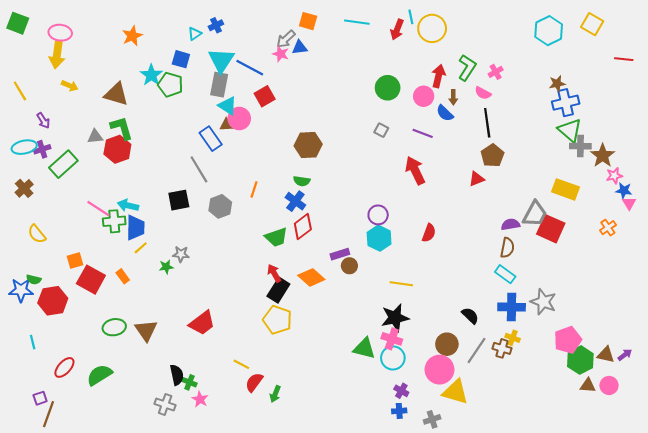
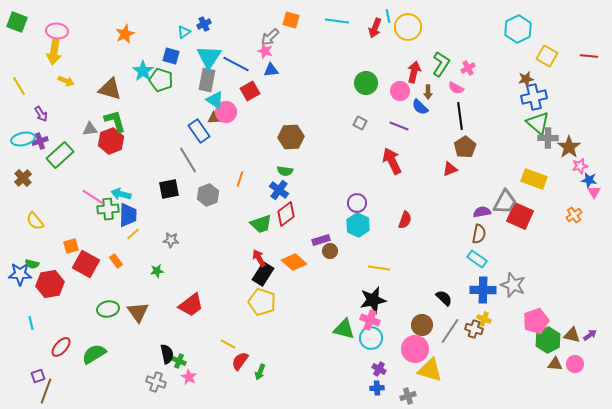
yellow square: (592, 24) -> (547, 56), moved
blue triangle: (300, 48) -> (271, 70), moved
green star: (166, 267) -> (157, 271), moved

